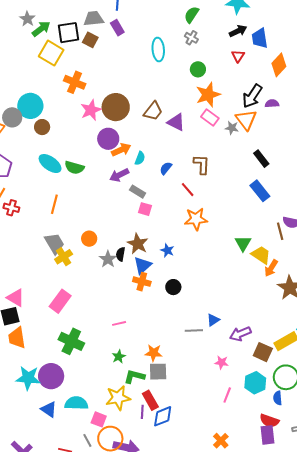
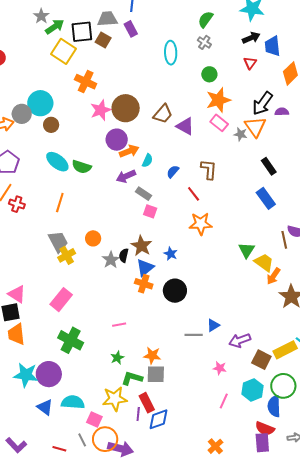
black circle: (173, 287) -> (175, 291), size x1.5
blue semicircle: (278, 398) -> (274, 406), size x1.5

